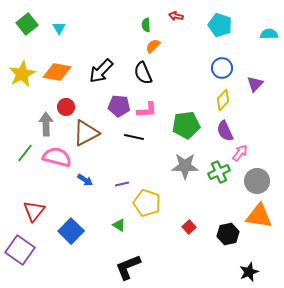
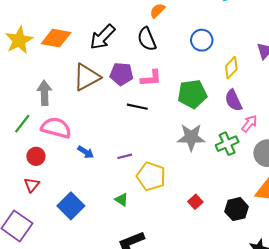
blue circle: (222, 68) -> (202, 40), moved
red circle: (66, 107) -> (36, 156), moved
brown triangle: (86, 133) -> (87, 77), moved
red triangle: (34, 211) -> (32, 185), size x0.7

